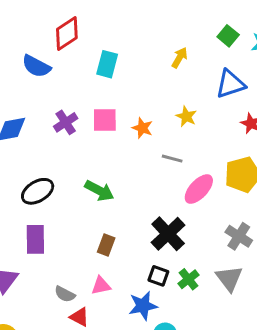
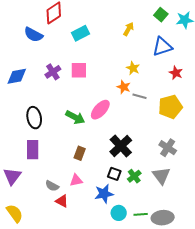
cyan rectangle: (107, 64) -> (80, 33), turned 48
orange star: (142, 128) -> (124, 87), moved
gray line: (172, 159) -> (140, 96), moved
pink ellipse: (199, 189) -> (100, 110), moved
black ellipse: (38, 191) -> (34, 118), turned -70

